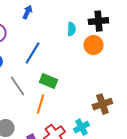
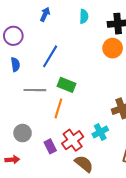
cyan semicircle: (71, 29) -> (84, 16), moved
gray line: (17, 86) -> (35, 90), turned -55

